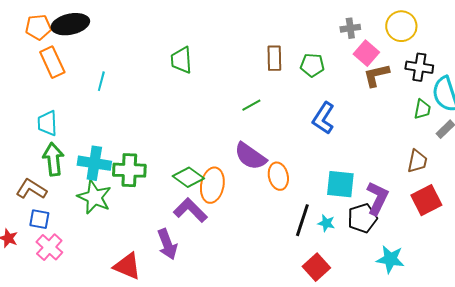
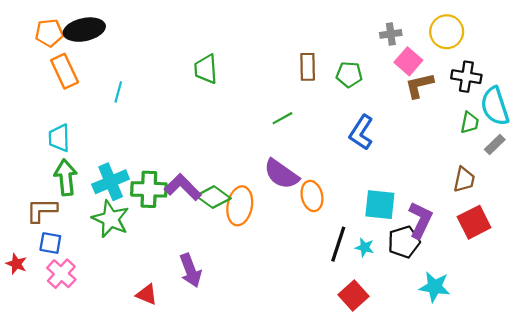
cyan cross: (94, 163) -> (111, 182), turned -32
brown L-shape: (31, 189) -> (42, 210), turned -32
purple L-shape: (190, 210) -> (183, 187), moved
red triangle: (127, 266) -> (147, 294), size x0.7

